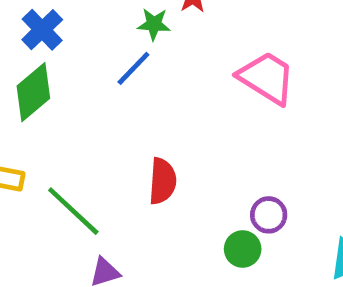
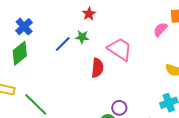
green star: (154, 24) -> (82, 37), moved
red semicircle: (162, 181) -> (97, 68), moved

